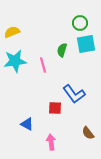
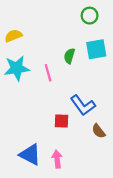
green circle: (80, 23) -> (90, 16), moved
blue triangle: (27, 124) -> (30, 155), moved, size x1.5
brown semicircle: (88, 133) -> (99, 131), moved

